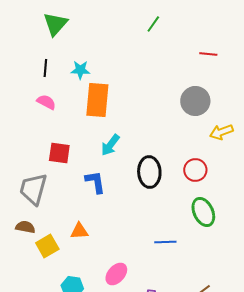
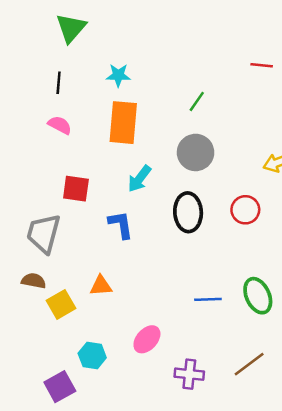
green line: (153, 24) -> (197, 101), moved
cyan star: (80, 70) -> (118, 75), moved
gray circle: (195, 101) -> (196, 152), moved
green ellipse: (203, 212) -> (258, 296), moved

